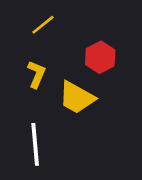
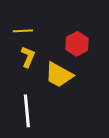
yellow line: (43, 25) -> (23, 31), moved, turned 36

